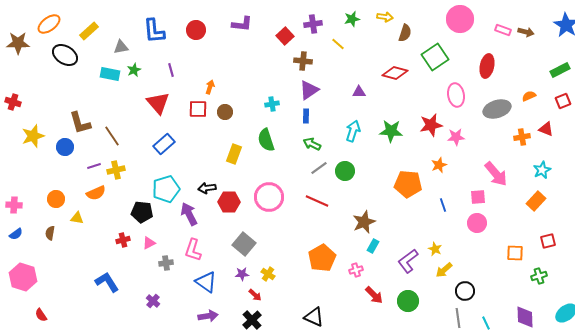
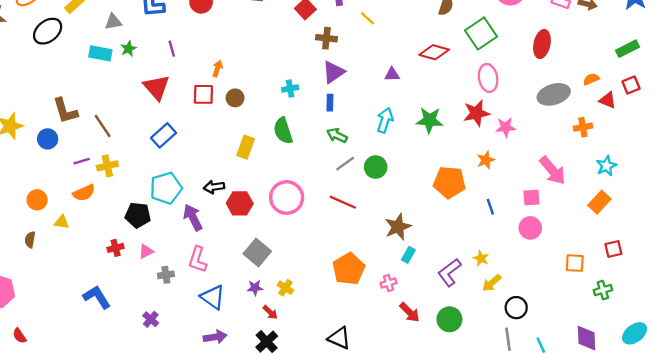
black ellipse: (65, 55) -> (48, 31), turned -70
pink ellipse: (456, 95) -> (488, 78), moved
red triangle: (546, 129) -> (608, 100), moved

